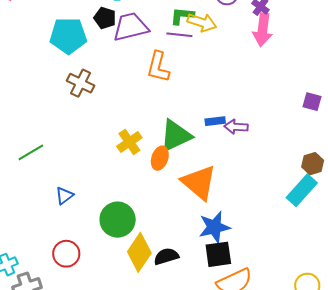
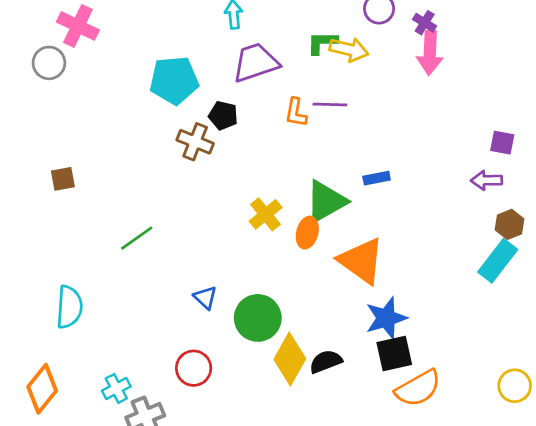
black pentagon: (105, 18) -> (223, 115), moved
purple line: (179, 35) -> (330, 105), moved
orange L-shape: (158, 67) -> (296, 113), size x0.7
purple arrow: (236, 127) -> (487, 180), moved
blue triangle: (64, 196) -> (205, 298), moved, turned -36

